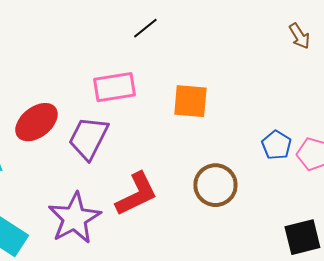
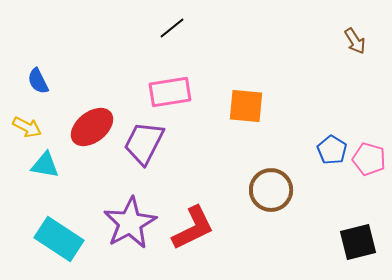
black line: (145, 28) -> (172, 28), moved
red L-shape: (136, 194) -> (193, 228), moved

